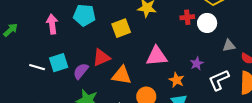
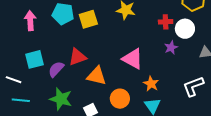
yellow square: (121, 28) -> (88, 19), moved
pink triangle: (157, 56) -> (133, 59), turned 30
purple star: (197, 63) -> (171, 48), moved
white line: (37, 67) -> (14, 80), moved

